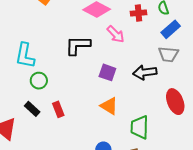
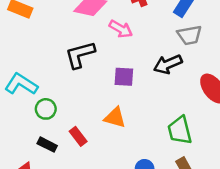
cyan L-shape: (25, 56) -> (21, 84), turned 128
orange triangle: (109, 106) -> (115, 118), moved

